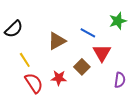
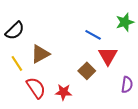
brown triangle: (57, 41) -> (40, 54), moved
yellow line: (25, 60) -> (17, 63), moved
red star: (59, 78) -> (63, 92), moved

